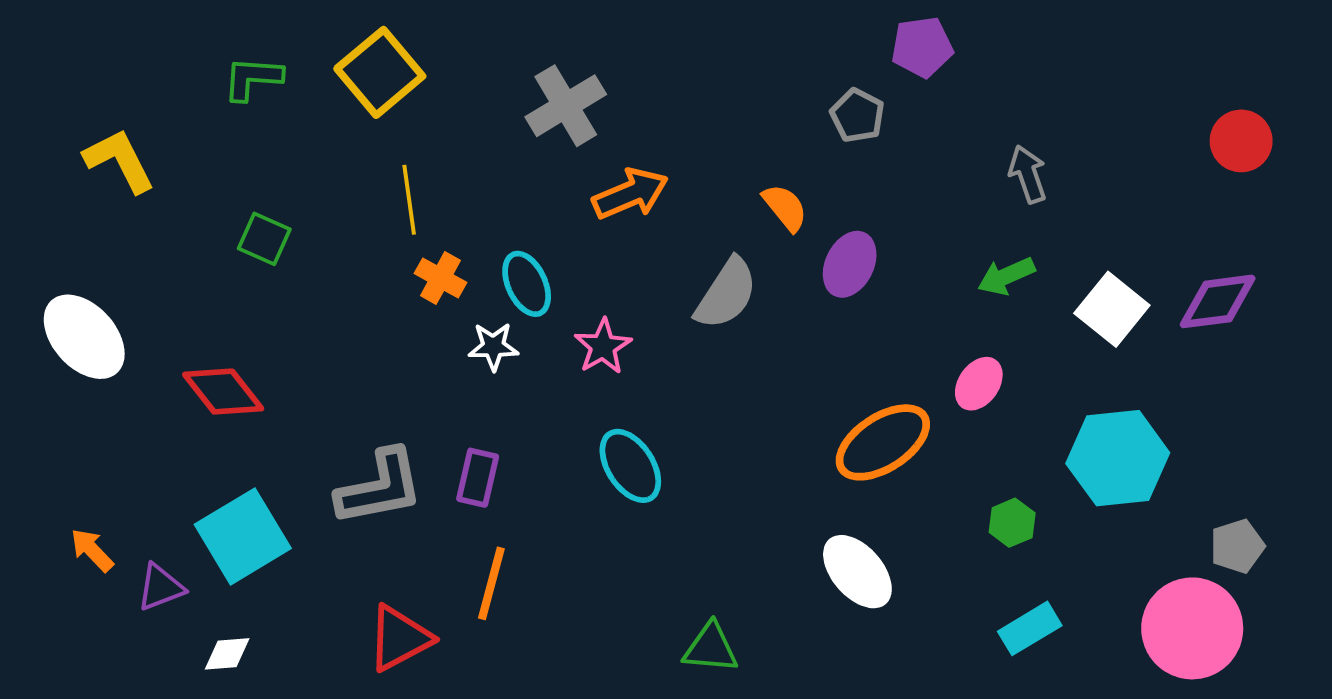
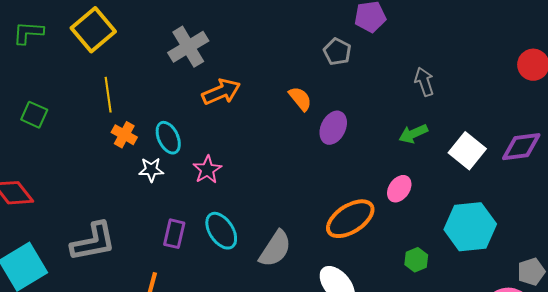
gray semicircle: (726, 294) -> (275, 249), moved
purple rectangle: (478, 478) -> (174, 234), moved

